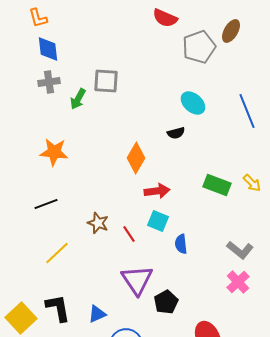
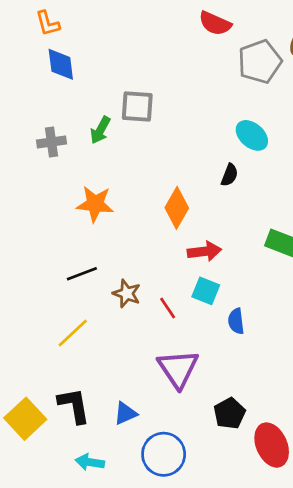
gray cross: (49, 82) -> (52, 142), moved
black semicircle: (176, 133) -> (229, 175), turned -54
orange star: (54, 152) -> (95, 204), moved
black line: (46, 204) -> (82, 274), moved
black pentagon: (166, 302) -> (229, 413), moved

